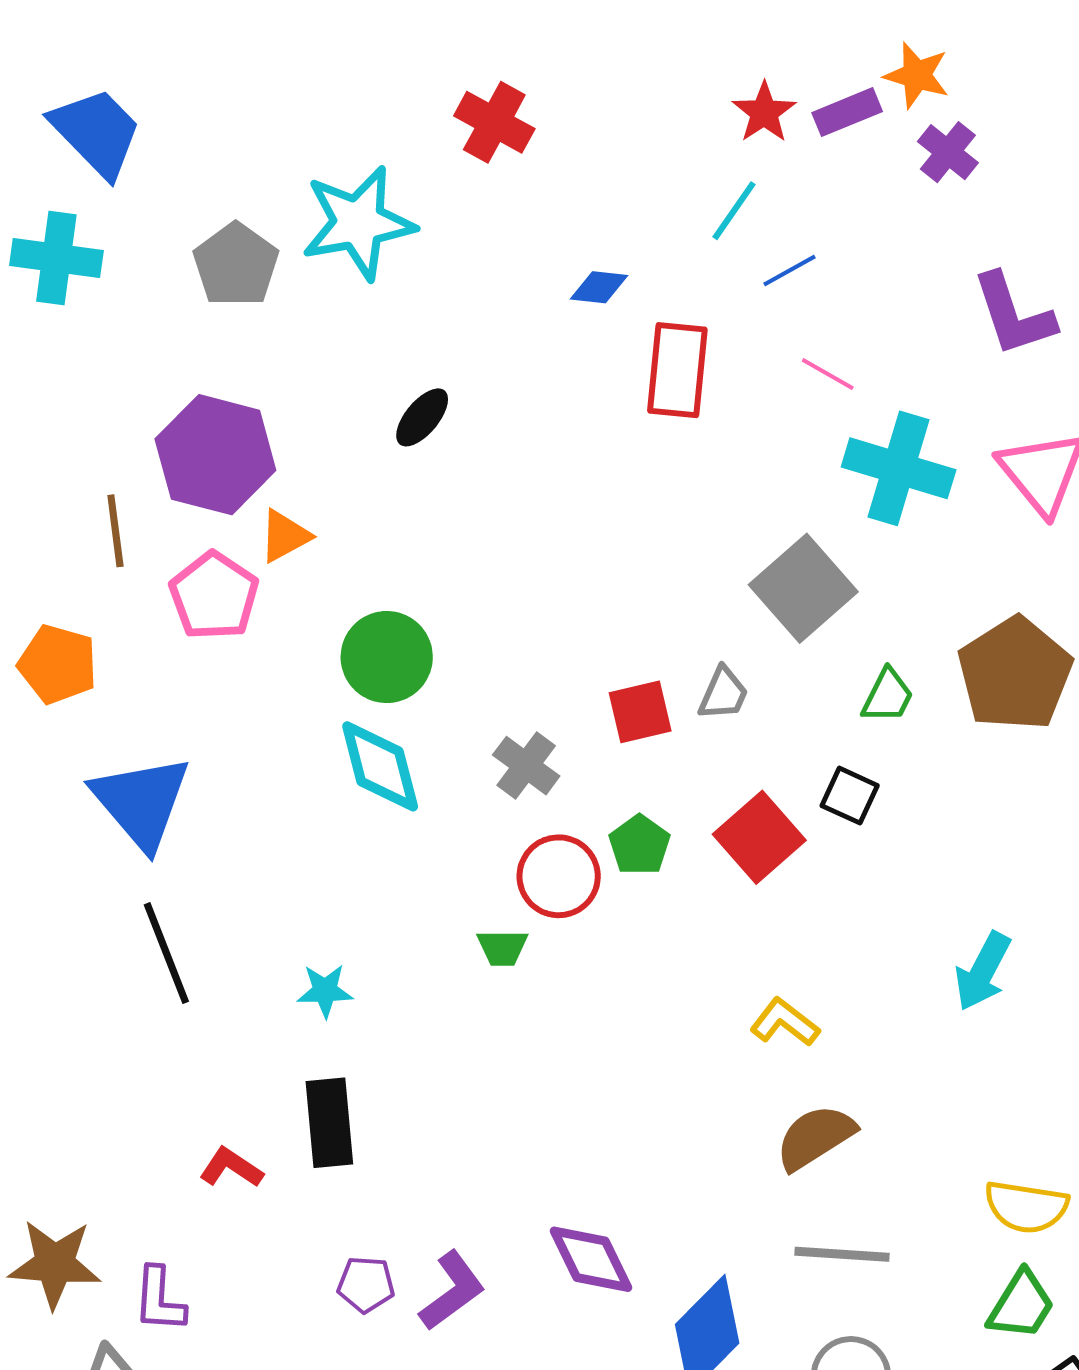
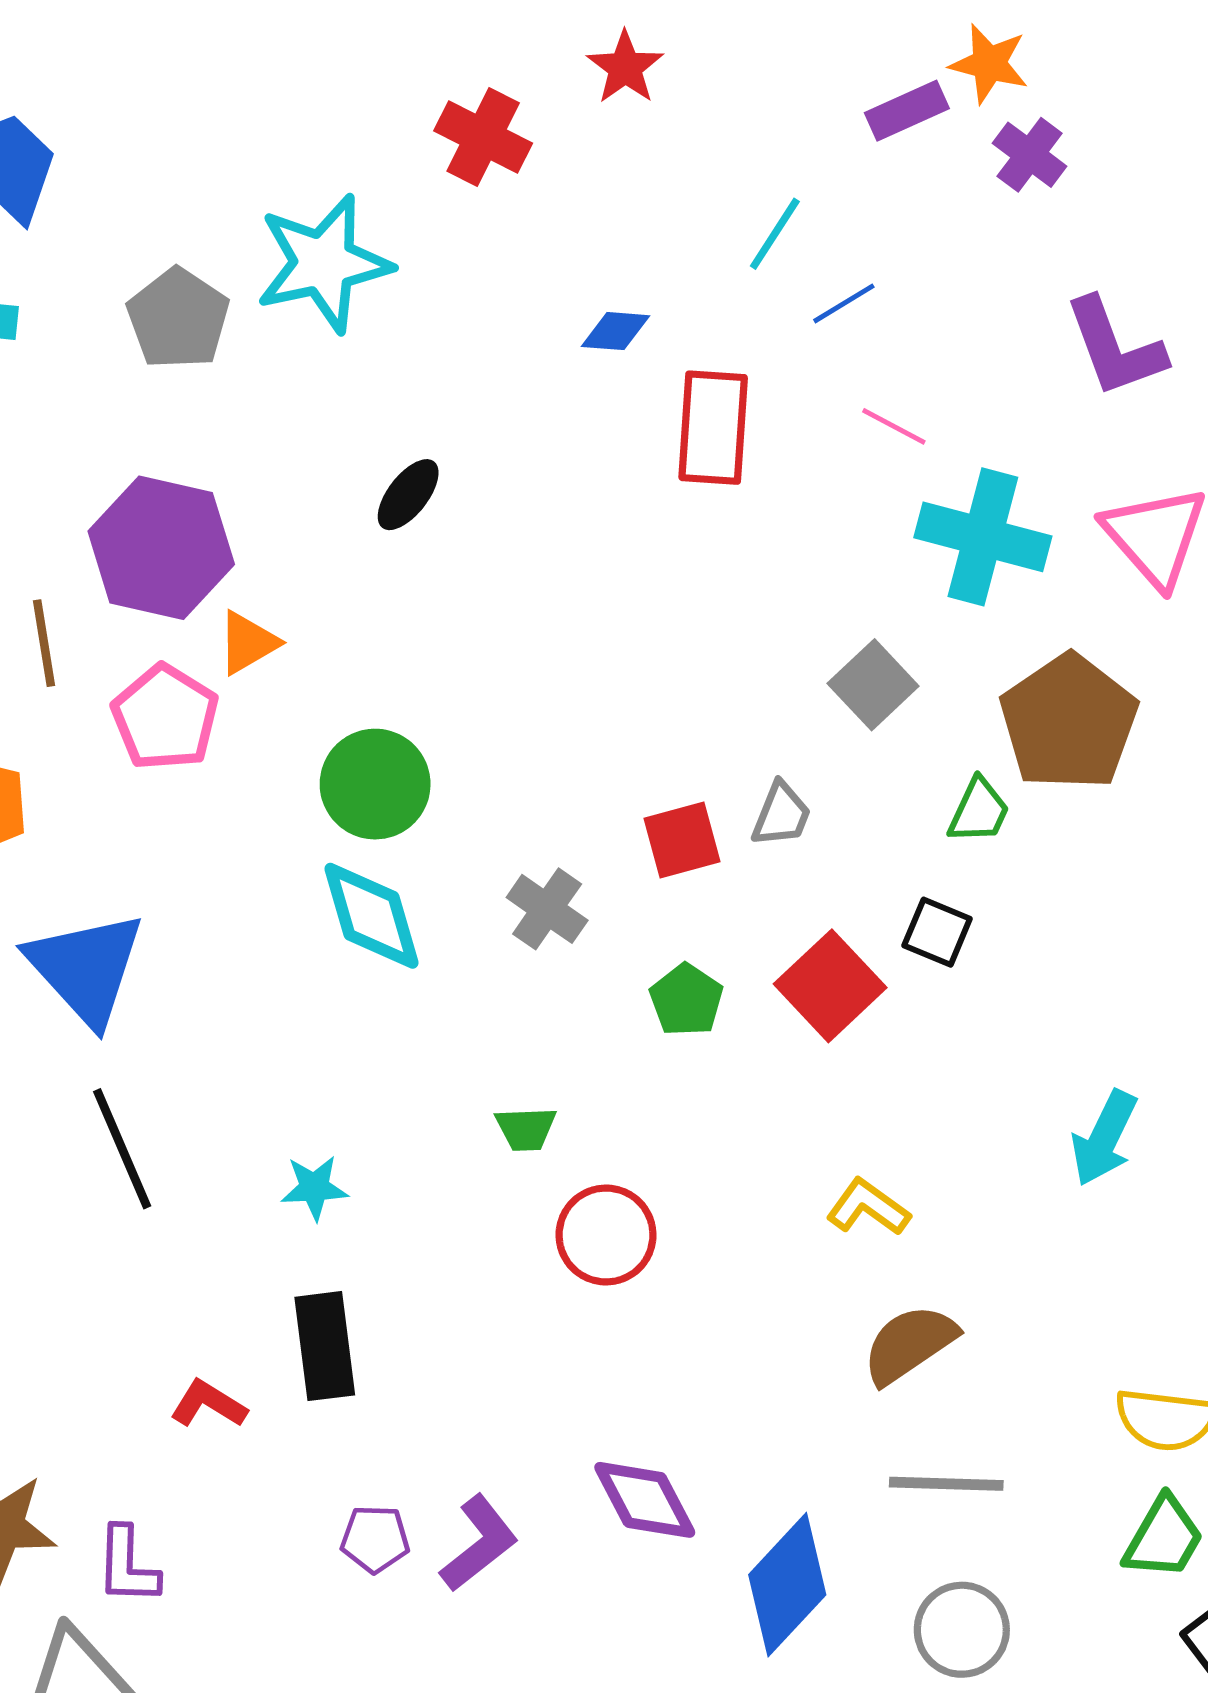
red star: (764, 112) -> (625, 67), moved
gray square: (803, 588) -> (873, 685), size x0.7
brown pentagon: (1015, 674) -> (1069, 722), moved
red circle: (559, 876) -> (606, 1235), moved

